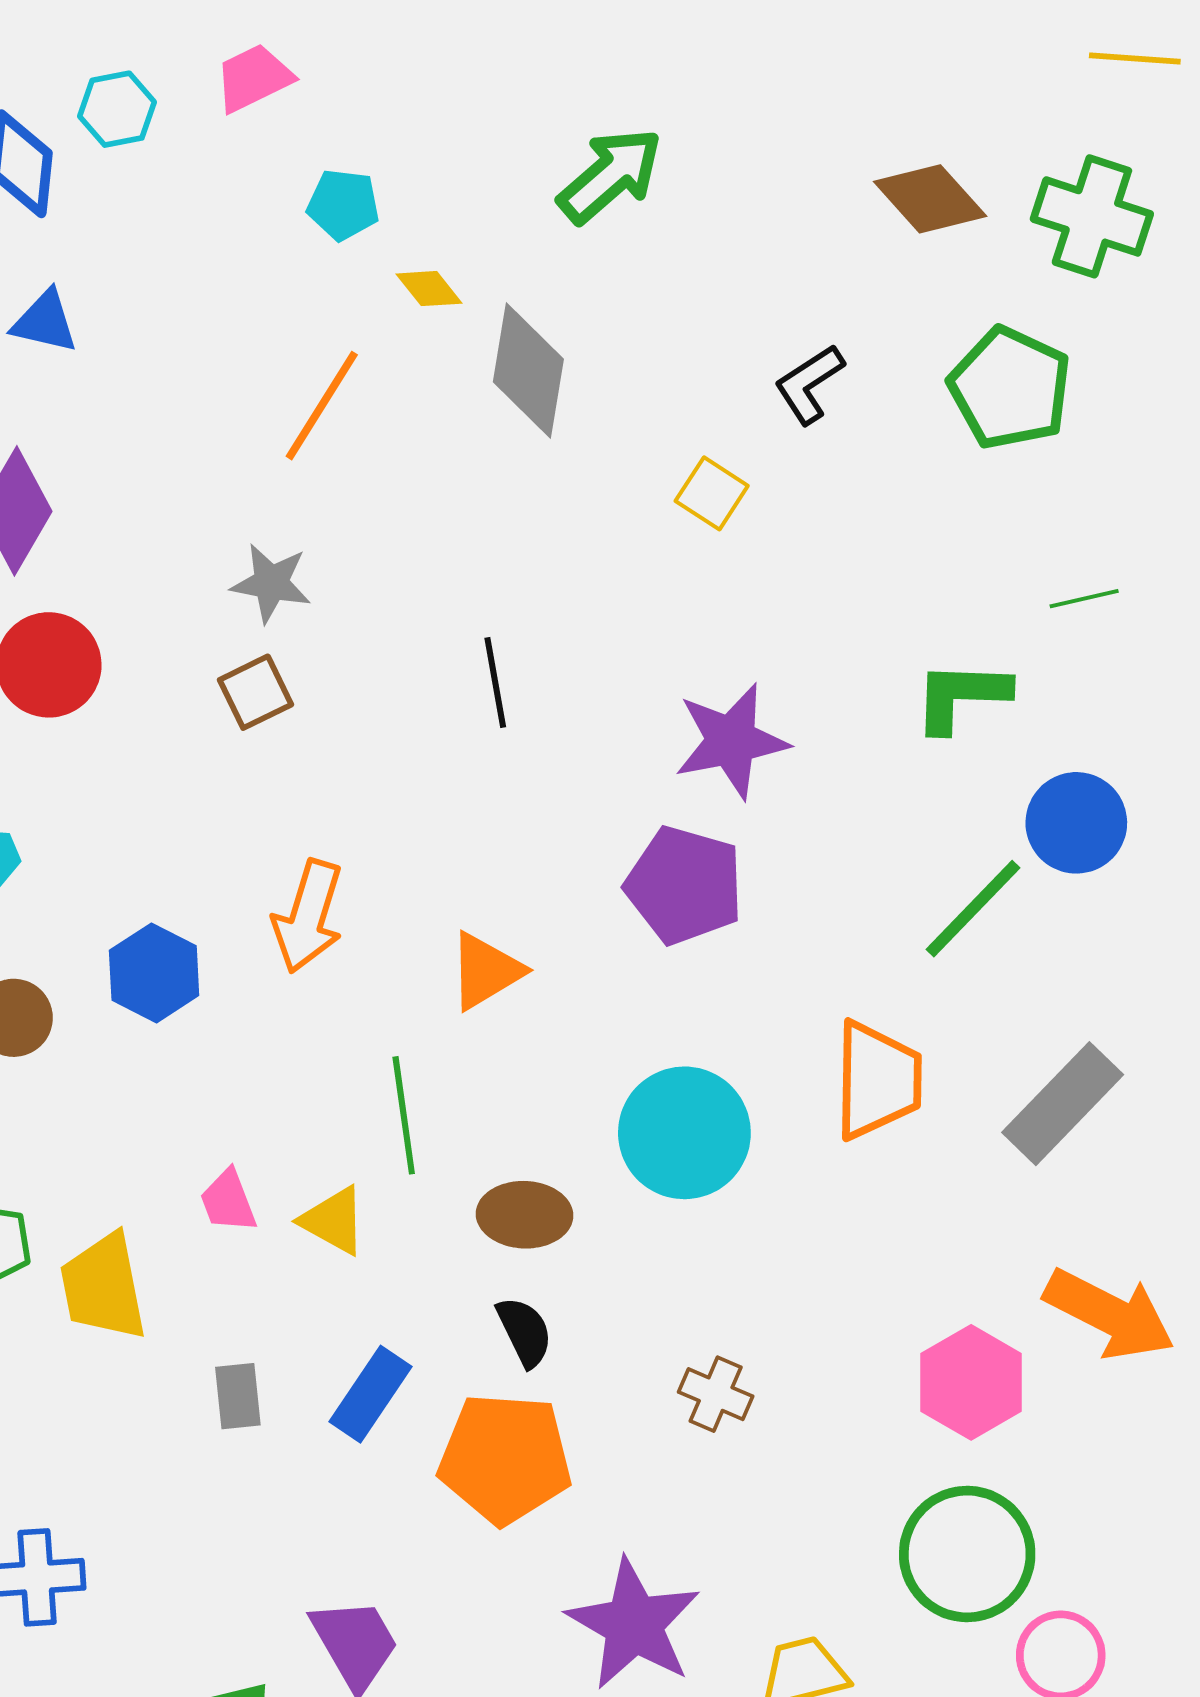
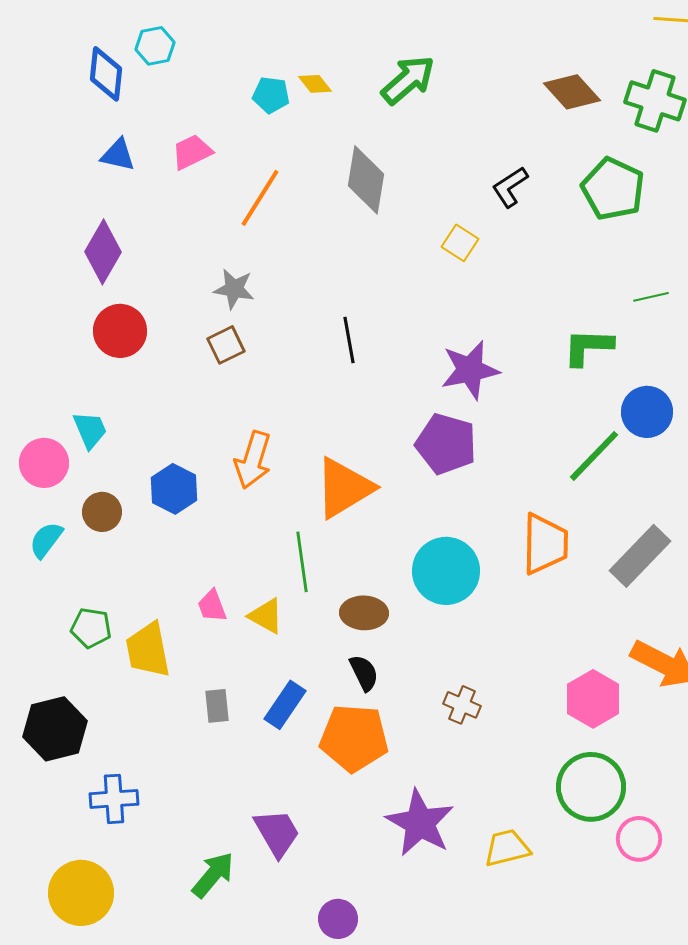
pink trapezoid: (254, 78) -> (192, 152), moved
yellow diamond: (429, 289) -> (315, 84), moved
orange triangle: (486, 971) -> (344, 488), size x1.5

